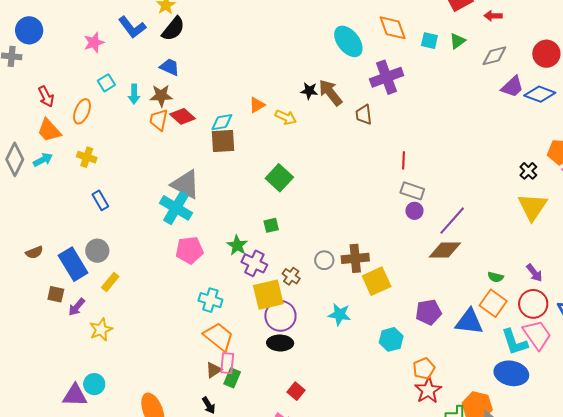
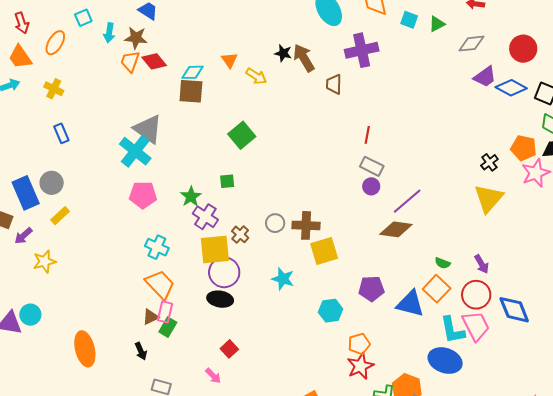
orange triangle: (257, 105) -> (229, 60), turned -42

